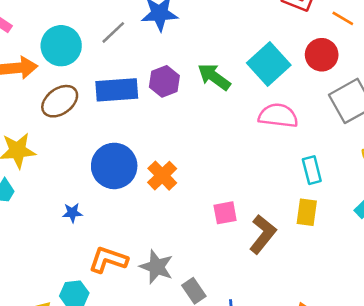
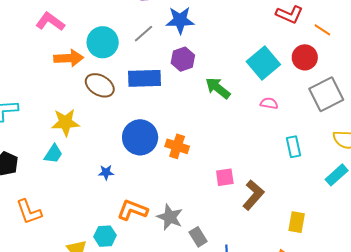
green arrow: (214, 77) -> (218, 88), moved
purple hexagon: (164, 81) -> (183, 59), moved
brown ellipse: (60, 101) -> (100, 85), turned 64
pink semicircle: (278, 116) -> (269, 103), size x0.6
orange cross: (162, 176) -> (177, 146), turned -30
yellow rectangle: (307, 212) -> (297, 222), moved

